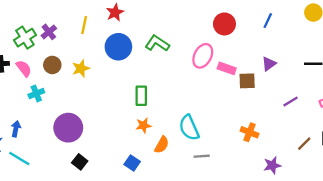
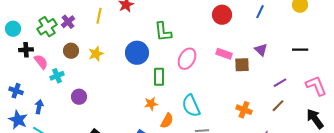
green L-shape: (157, 43) -> (163, 32), turned -130
blue circle: (118, 47) -> (137, 53), moved
pink ellipse: (203, 56) -> (187, 59), moved
purple triangle: (269, 64) -> (261, 50), turned -40
pink semicircle: (24, 68) -> (41, 62), moved
green rectangle: (141, 96) -> (159, 77), moved
purple circle: (68, 128) -> (79, 97), moved, size x0.6
brown line: (304, 144) -> (278, 106), moved

